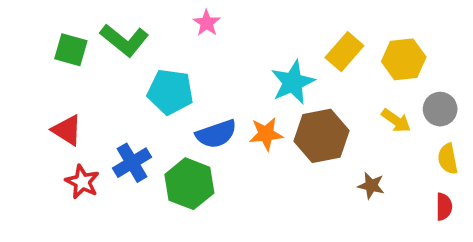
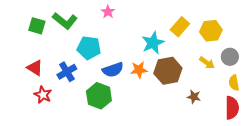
blue cross: (132, 163) -> (67, 72), moved
red semicircle: (444, 207) -> (232, 108), size x1.6

